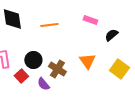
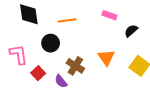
black circle: (33, 60) -> (51, 43), moved

